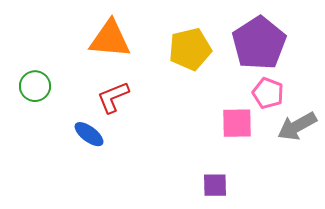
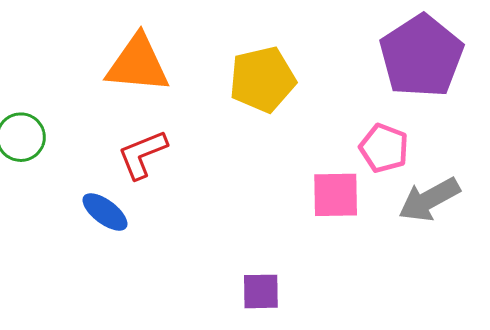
purple pentagon: (259, 43) -> (421, 56), moved
purple square: (215, 185) -> (261, 291), moved

